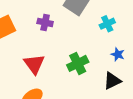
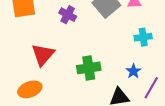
cyan cross: (107, 24) -> (143, 37), moved

